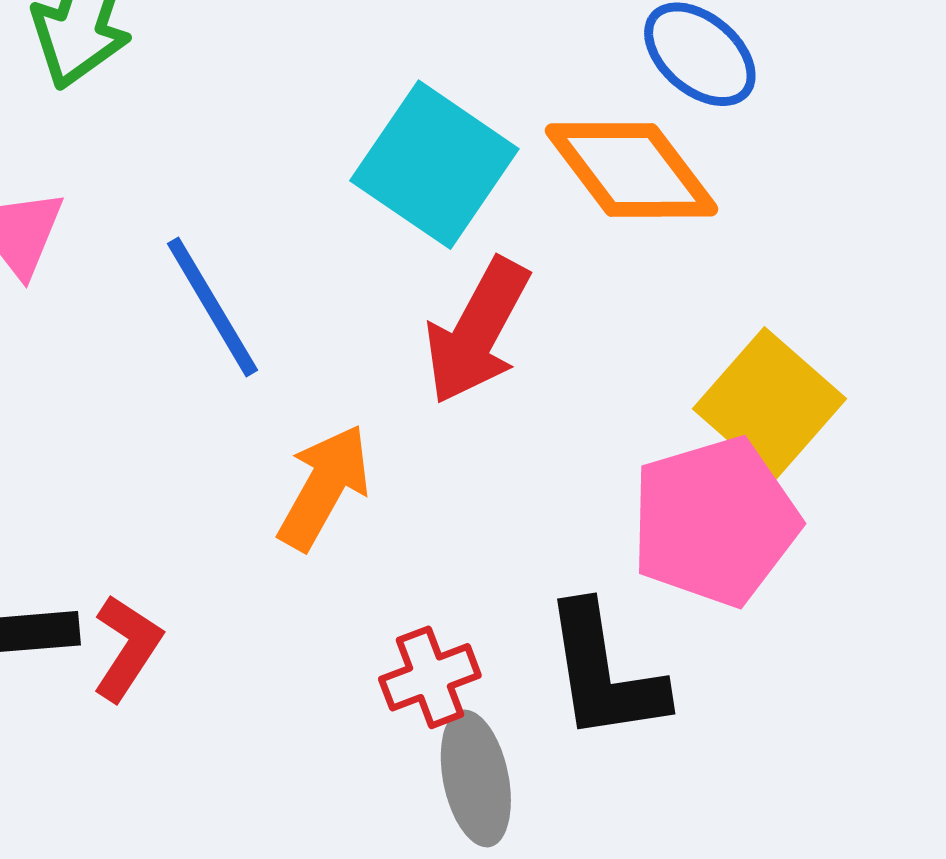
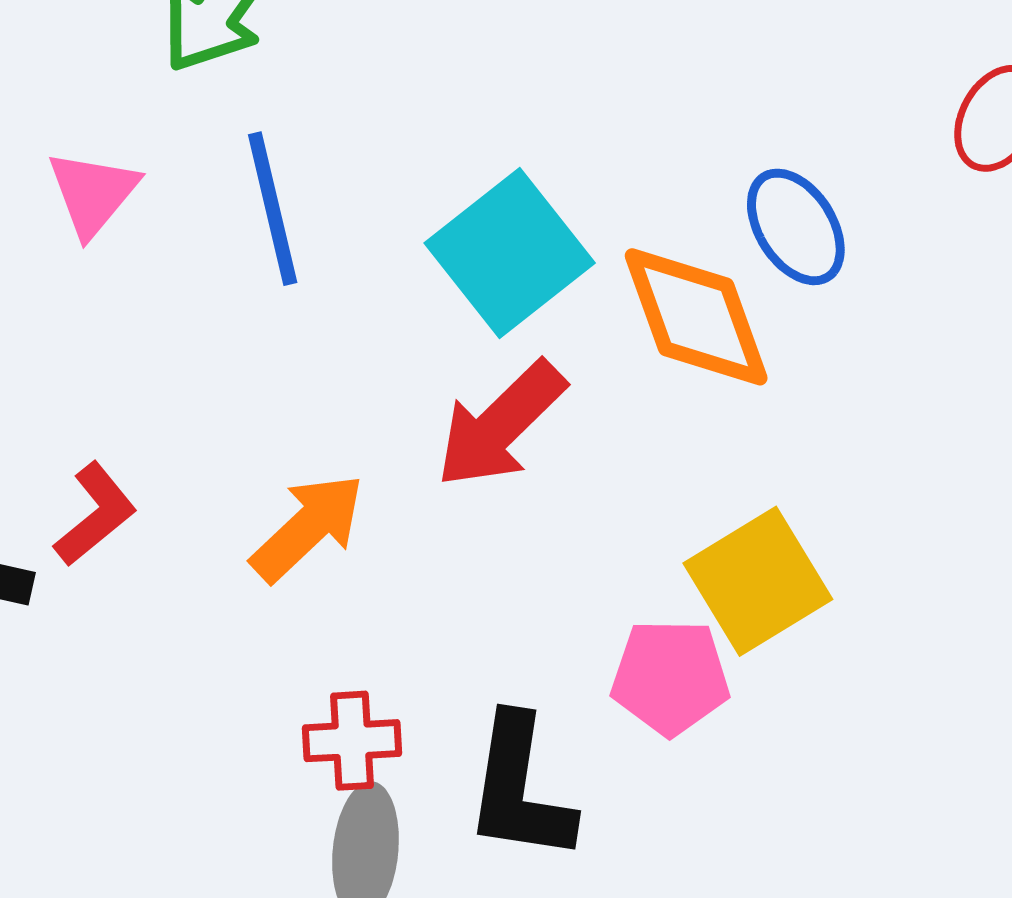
blue line: (212, 307) -> (273, 209), moved
pink pentagon: (715, 521) -> (670, 677), size x0.7
red L-shape: (127, 648) -> (95, 514), moved

